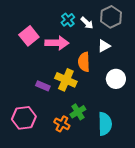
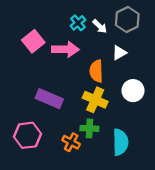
yellow cross: (66, 80) -> (95, 100), moved
purple rectangle: (43, 86) -> (49, 99), size x1.6
green cross: (78, 112) -> (89, 128), turned 35

